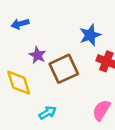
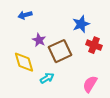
cyan arrow: (48, 113) -> (47, 78), moved

